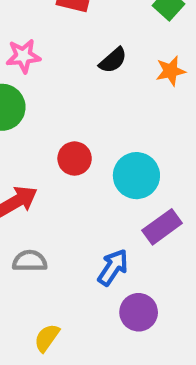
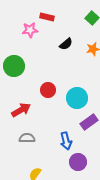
pink star: (23, 56) -> (30, 30), moved
blue arrow: (113, 267) -> (66, 141), turned 132

